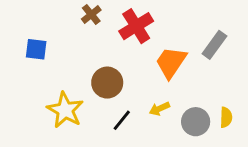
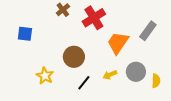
yellow star: (65, 110) -> (45, 76), size x0.7
gray circle: (196, 122) -> (136, 72), moved

